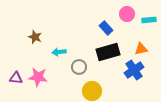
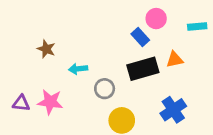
pink circle: (127, 14) -> (156, 19), moved
orange triangle: (141, 49) -> (175, 60), moved
blue cross: (134, 70) -> (173, 110), moved

